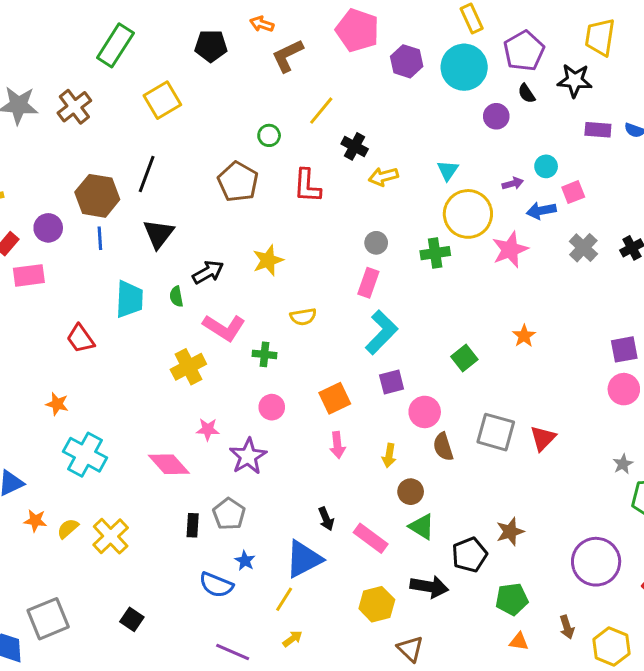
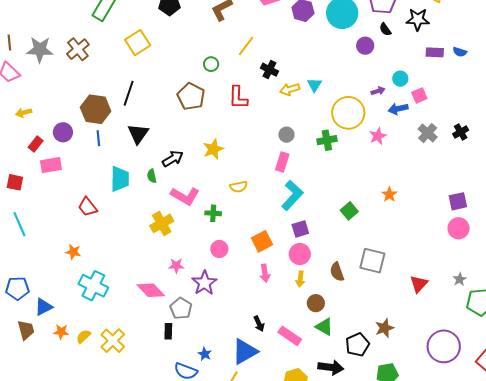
cyan triangle: (448, 170) -> (315, 85), moved
pink star: (510, 250) -> (378, 136), size x0.7
pink circle: (425, 412) -> (300, 254), moved
red triangle: (543, 438) -> (419, 284), moved
gray pentagon: (229, 514) -> (181, 308), moved

